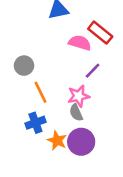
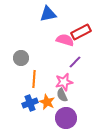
red rectangle: (100, 33) -> (81, 32), turned -66
orange line: (41, 92) -> (34, 79), turned 30
orange star: (57, 140) -> (47, 102), moved

